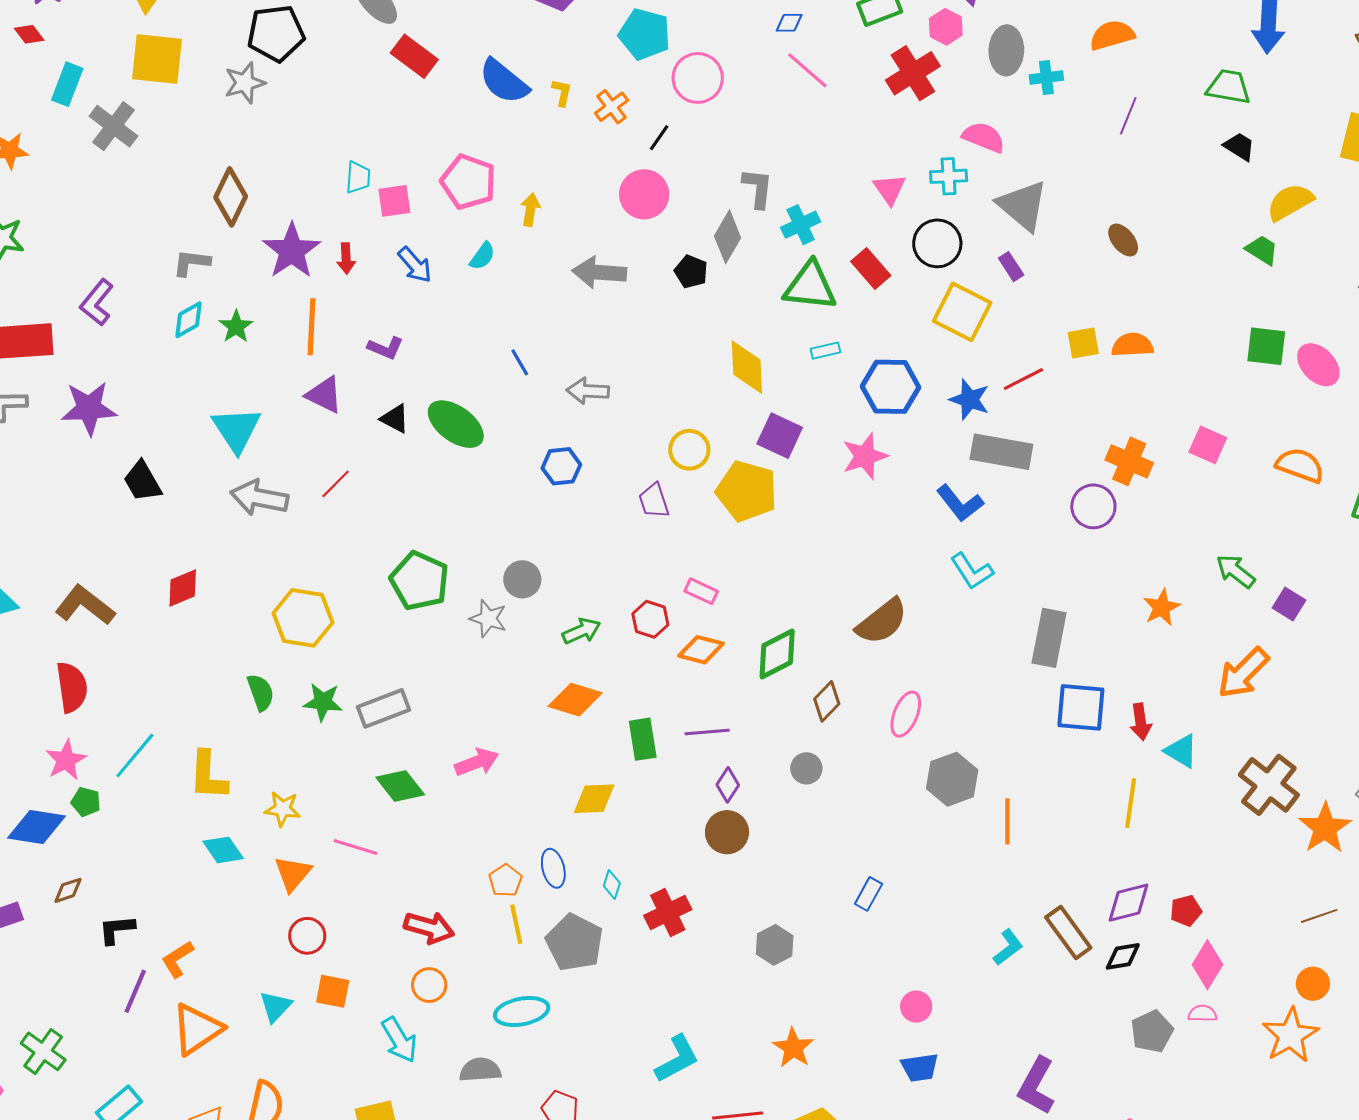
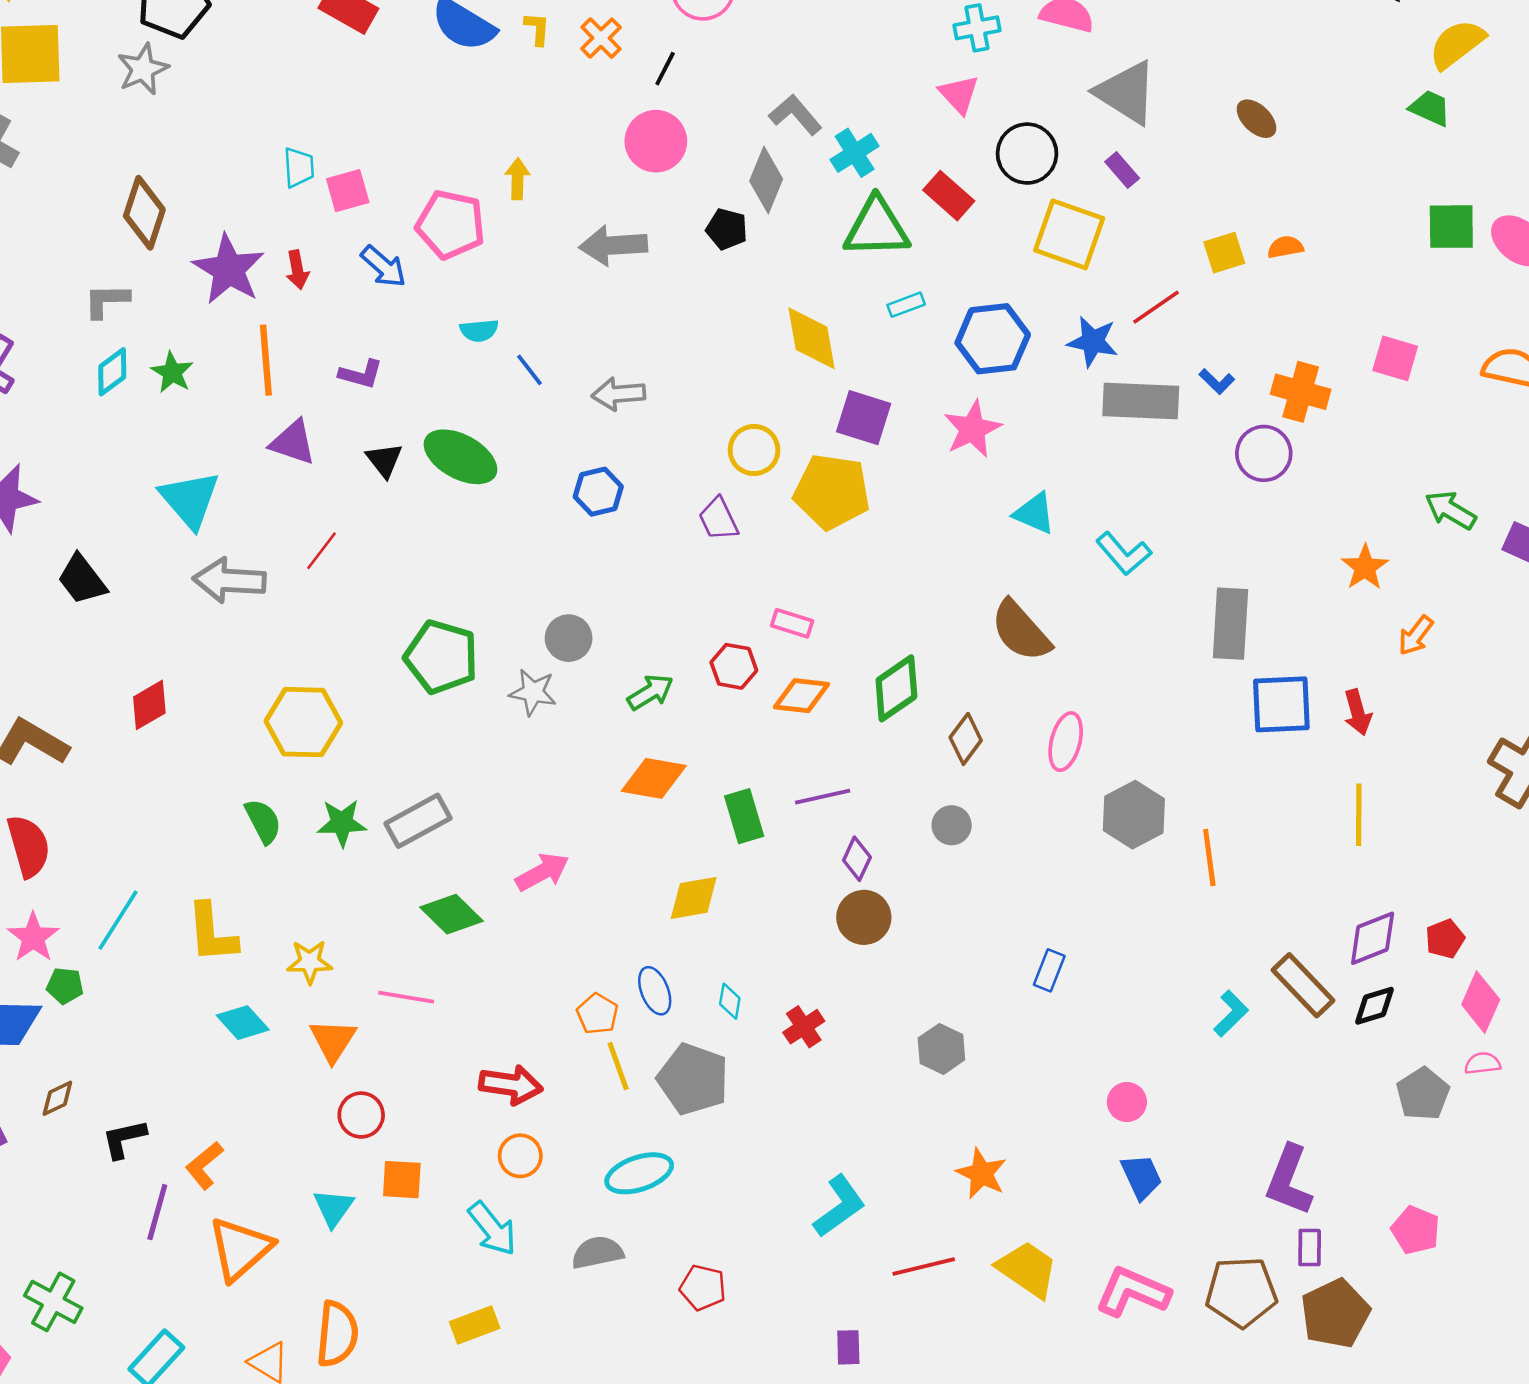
cyan cross: (949, 176) -> (977, 28), moved
pink pentagon: (468, 182) -> (451, 225), moved
gray L-shape: (758, 188) -> (795, 115), turned -39
cyan semicircle: (482, 256) -> (479, 330), moved, turned 56
orange semicircle: (1132, 345) -> (1285, 247), size x0.7
black triangle: (395, 419) -> (384, 460), turned 32
blue L-shape: (960, 503) -> (1217, 381), moved, size x0.6
brown semicircle: (882, 621) -> (1021, 631), turned 94
orange arrow: (1243, 673) -> (1416, 635), moved, size x0.6
cyan triangle: (1181, 751) -> (1035, 513), moved
red cross: (668, 913) -> (804, 1027), size x0.7
blue trapezoid: (920, 1067) -> (1141, 1177), turned -99

